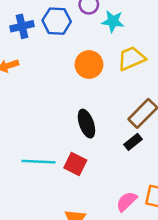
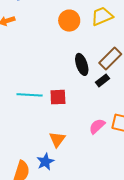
black ellipse: (86, 124) -> (82, 64), moved
red square: (75, 164) -> (58, 97), turned -30

